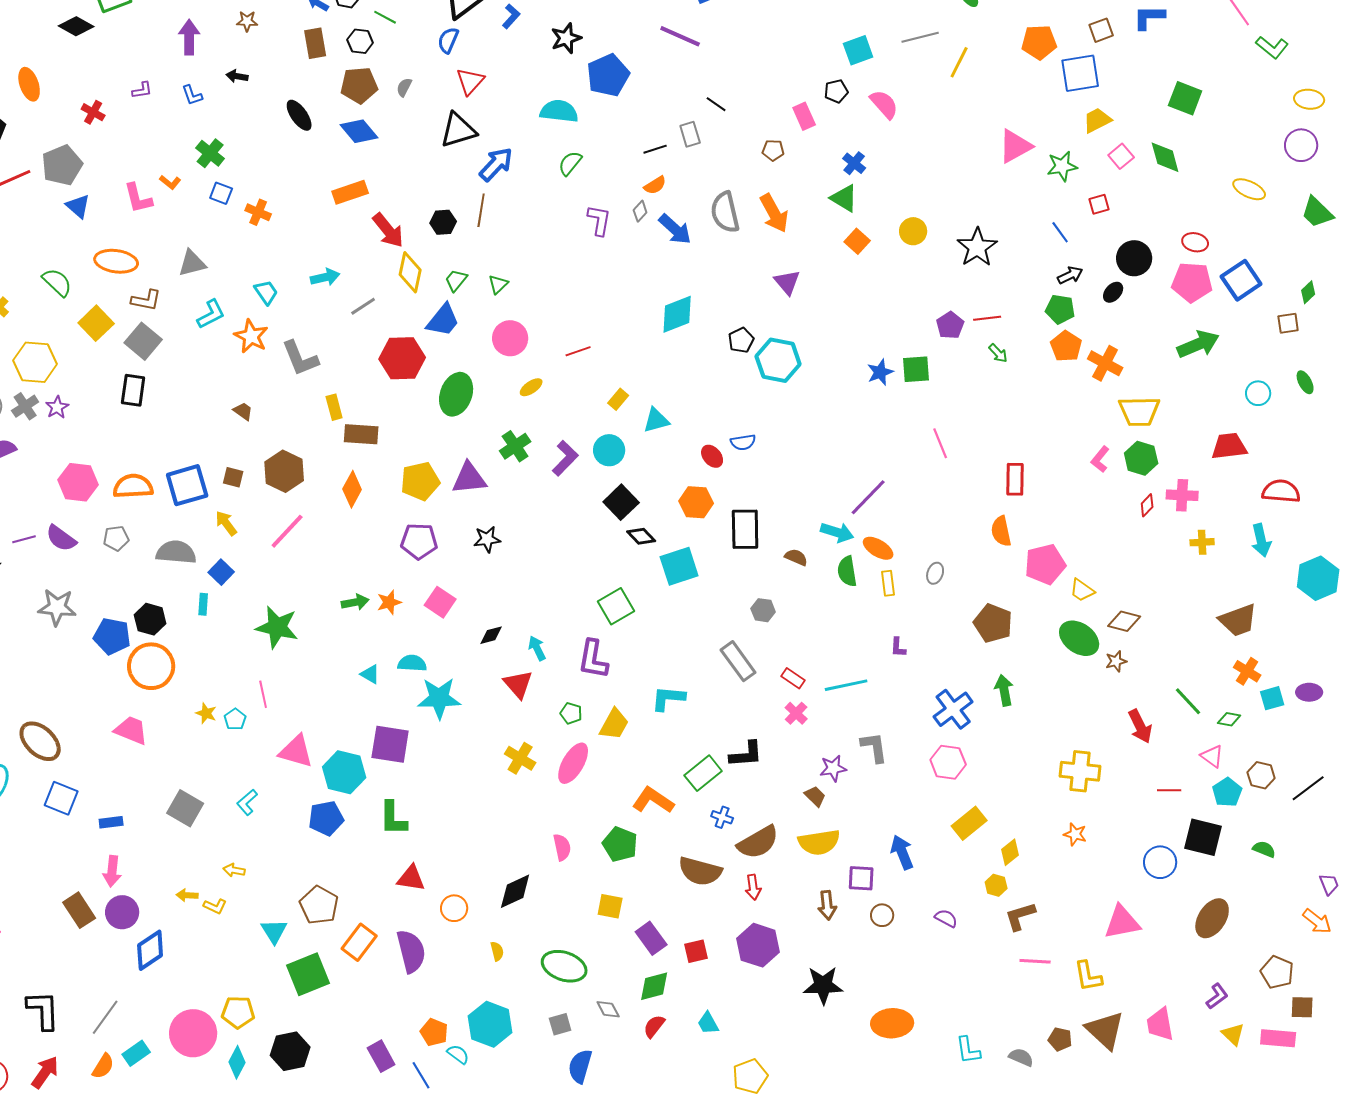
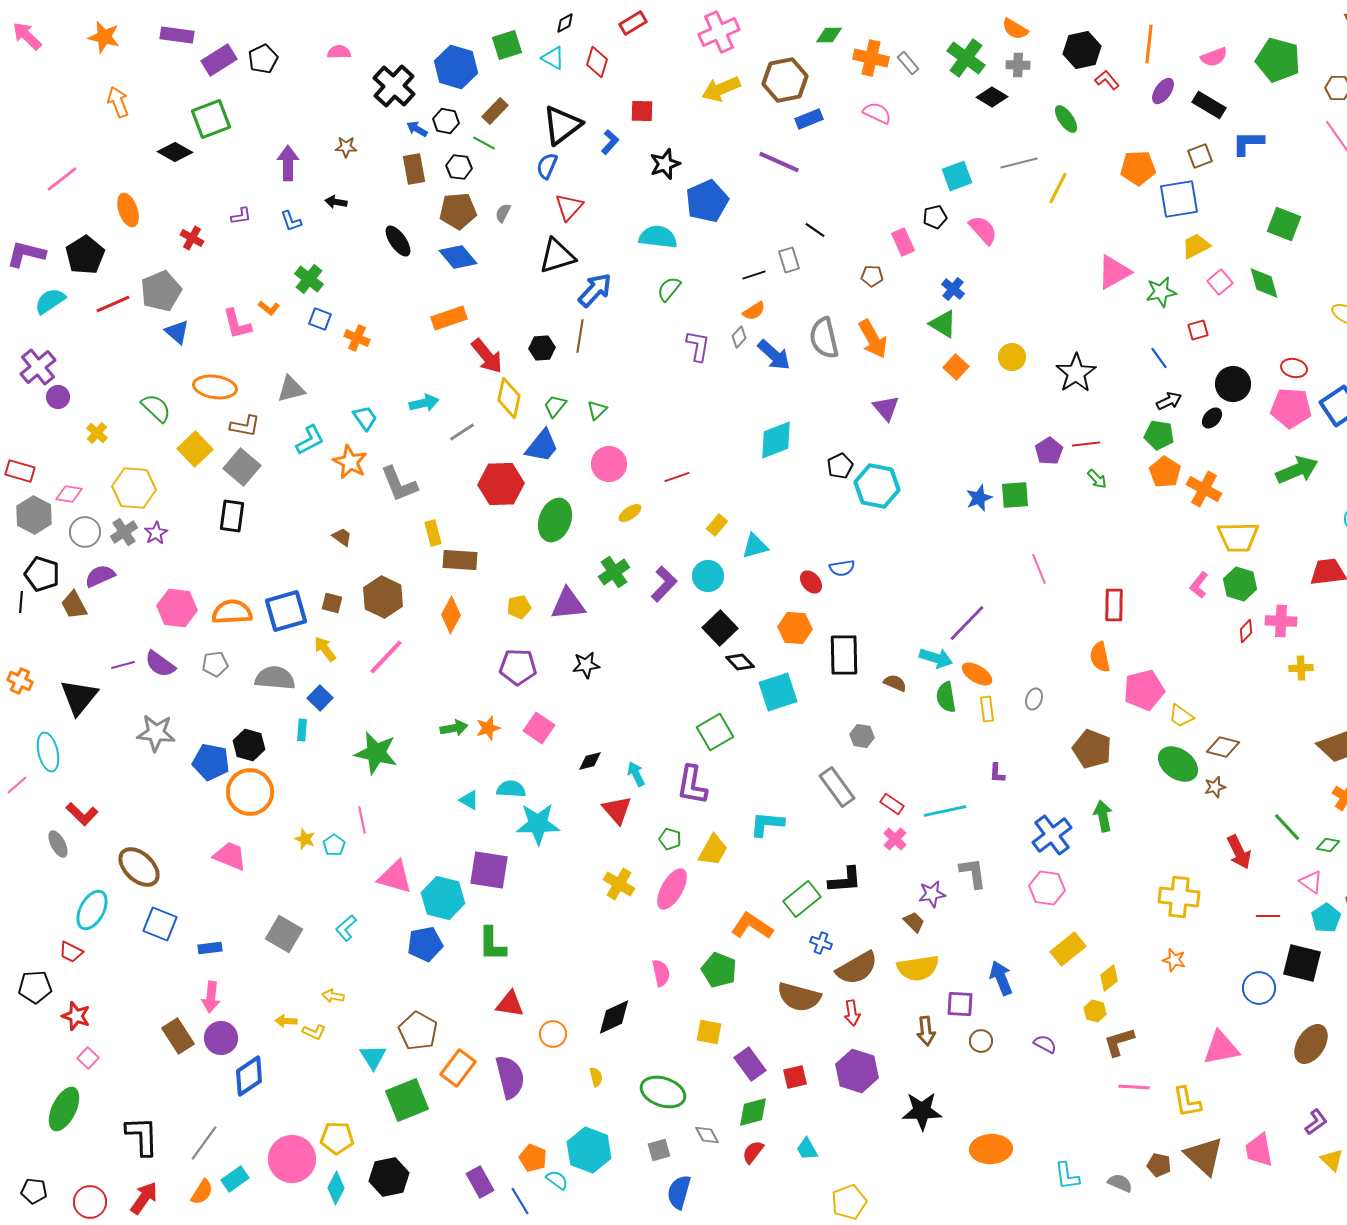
yellow pentagon: (420, 481) -> (519, 607), size x0.6

